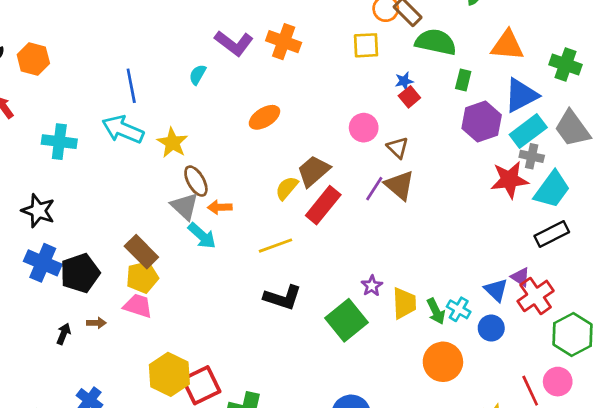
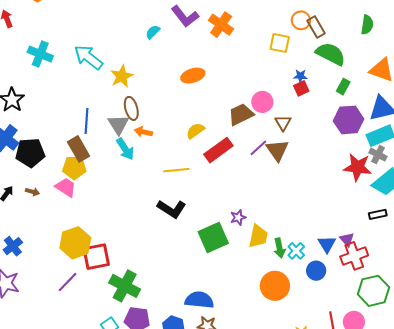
blue line: (131, 86) -> (86, 121), moved
brown trapezoid: (314, 171) -> (241, 114), moved
black rectangle: (552, 234) -> (378, 214), size x0.7

